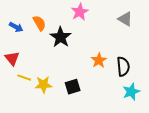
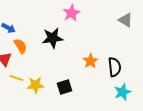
gray triangle: (125, 19) -> (126, 20), moved
orange semicircle: (39, 23) -> (20, 46), moved
black star: (61, 37) -> (52, 38), turned 30

